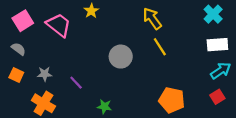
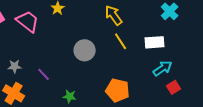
white rectangle: (217, 45) -> (155, 42), moved
cyan arrow: (221, 71) -> (163, 68), moved
orange pentagon: (172, 100) -> (118, 90), moved

